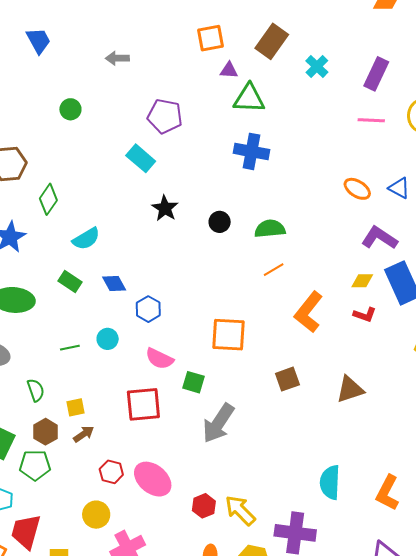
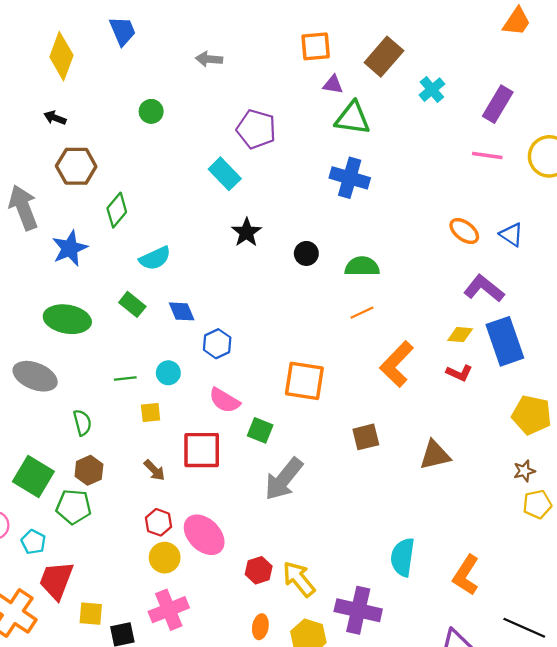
yellow square: (75, 407) -> (151, 413), moved
brown arrow: (84, 434) -> (154, 470), moved, turned 75
yellow circle: (96, 515) -> (165, 558), moved

